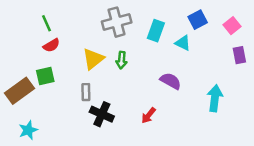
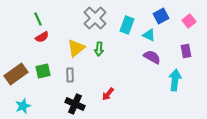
gray cross: (117, 22) -> (95, 18), turned -30
purple rectangle: (239, 55) -> (186, 51), moved
green square: (45, 76) -> (43, 71), moved
purple semicircle: (171, 81) -> (152, 57), moved
black cross: (102, 114) -> (75, 104), moved
red arrow: (148, 115) -> (108, 94), moved

